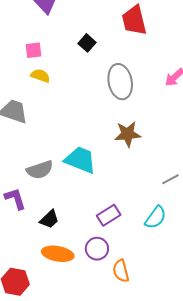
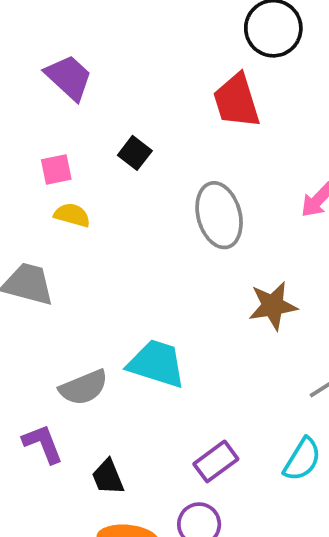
black square: (87, 43) -> (135, 153), moved
brown star: (128, 134) -> (273, 306), moved
black trapezoid: (49, 219) -> (108, 477), turned 115

